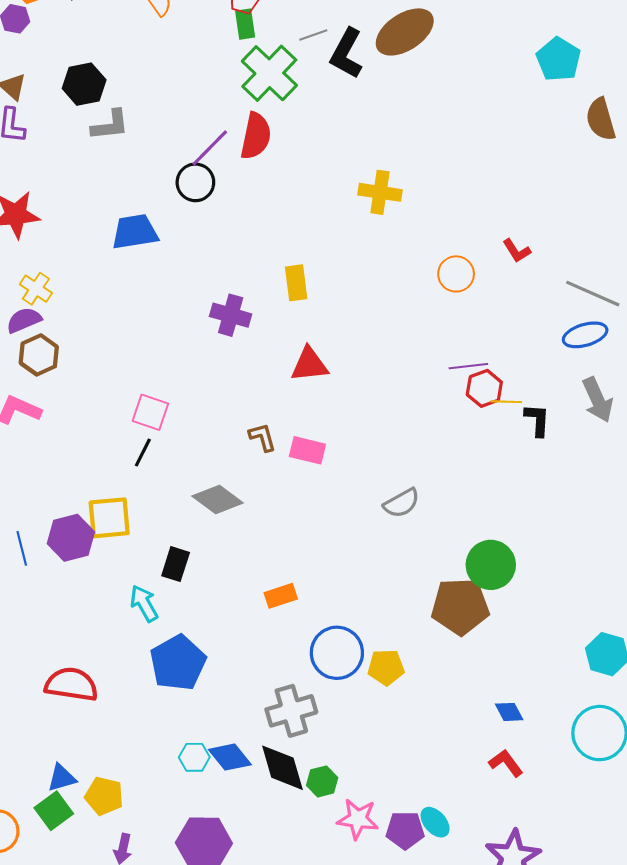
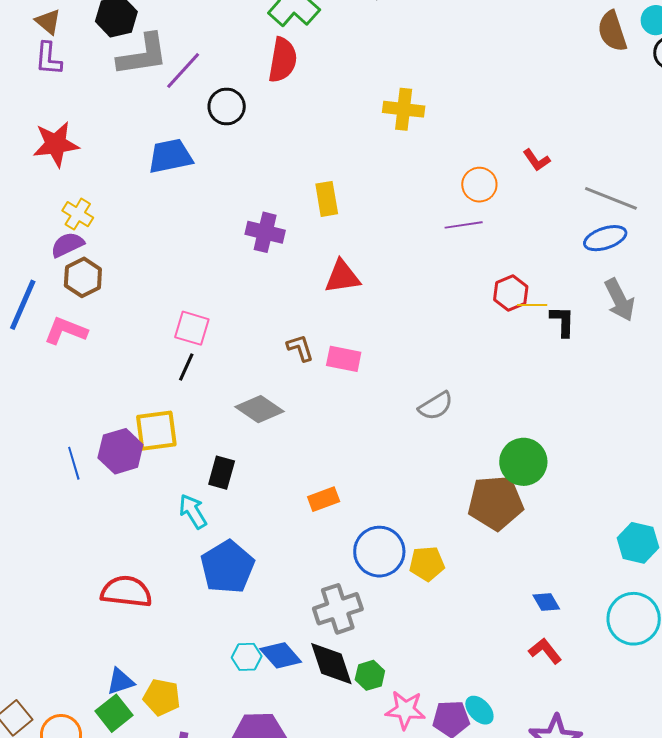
gray L-shape: (110, 125) -> (143, 55), size x1.4
purple line: (210, 148) -> (183, 71), moved
purple line: (468, 366) -> (464, 225), moved

